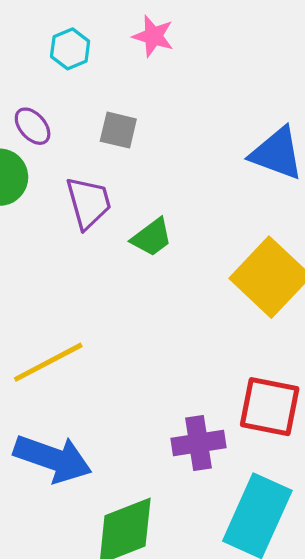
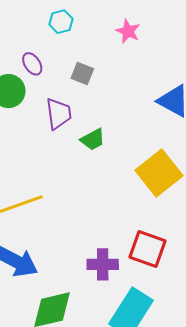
pink star: (153, 36) -> (128, 31), moved

